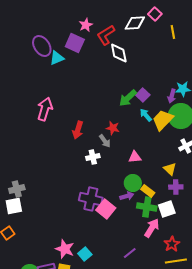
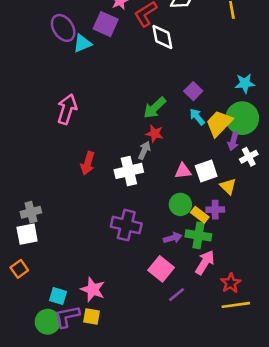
purple arrow: (172, 96) -> (233, 141), moved
green arrow: (128, 98) -> (155, 108), moved
red arrow: (78, 130) -> (88, 163), moved
gray arrow: (105, 141) -> (144, 150), turned -120
white cross: (93, 157) -> (129, 171), size x1.5
purple cross: (176, 187) -> (215, 210), moved
purple arrow: (127, 196) -> (173, 238), moved
pink square: (106, 209) -> (161, 269), moved
white square: (167, 209) -> (206, 171), moved
cyan square: (85, 254) -> (58, 296), moved, turned -32

